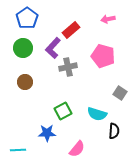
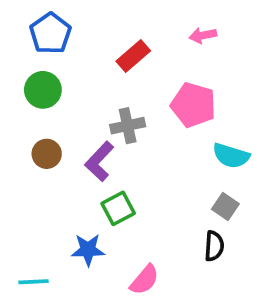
purple L-shape: (53, 48) -> (99, 161), moved
gray square: (120, 93) -> (225, 206), moved
cyan semicircle: (97, 114) -> (231, 156), moved

